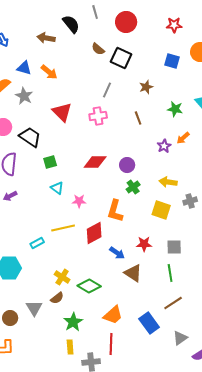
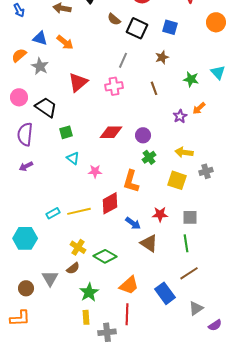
blue square: (172, 61) -> (170, 27), moved
red triangle: (62, 112) -> (78, 82), turned 35
yellow line: (63, 228) -> (79, 211), moved

